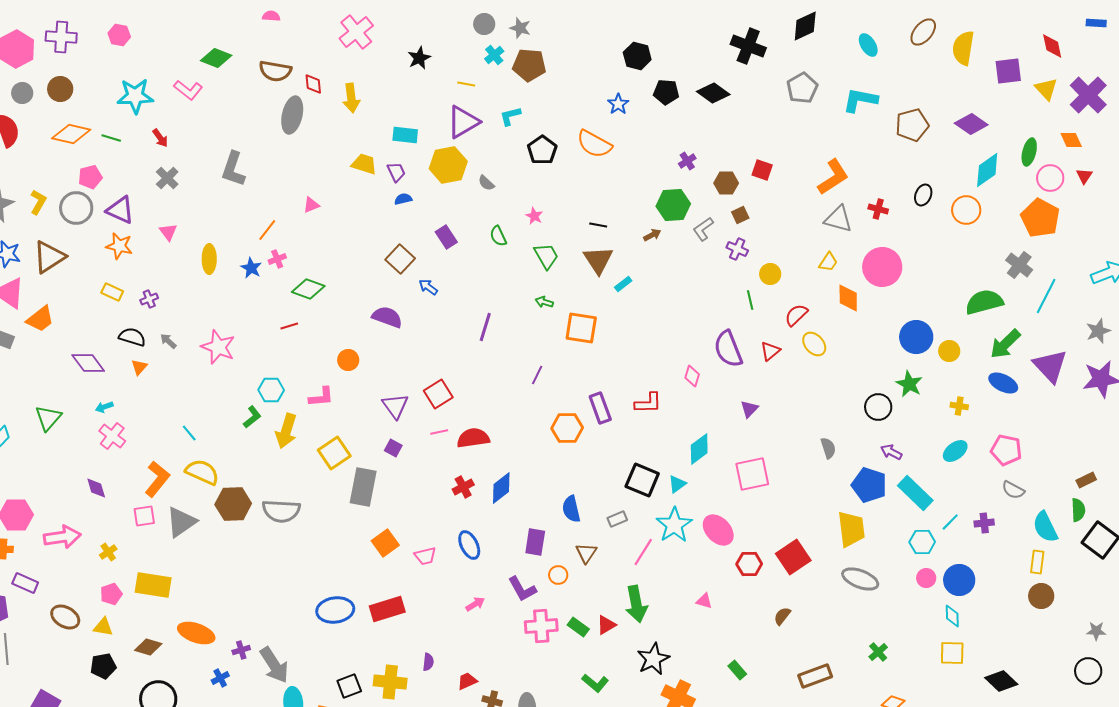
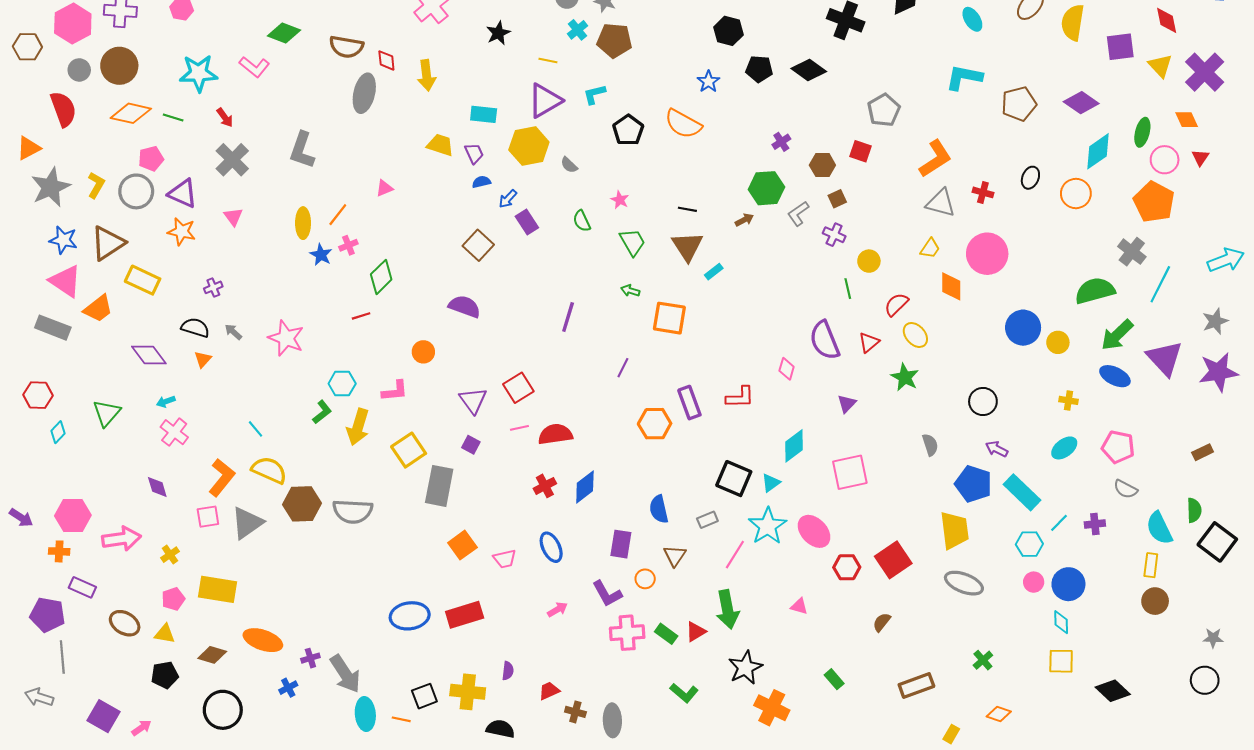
gray pentagon: (802, 88) -> (884, 110), moved
brown circle: (60, 89) -> (119, 66), size x1.4
gray cross: (167, 178) -> (232, 160), size x1.4
yellow ellipse: (209, 259) -> (303, 223), moved
blue arrow: (428, 287) -> (508, 199), moved, turned -84
green diamond: (308, 289) -> (381, 277), turned -64
yellow rectangle: (112, 292) -> (143, 280), moved, size x1.5
green star: (909, 384) -> (905, 377), moved
brown rectangle: (1086, 480) -> (1203, 452), moved

